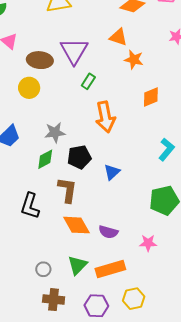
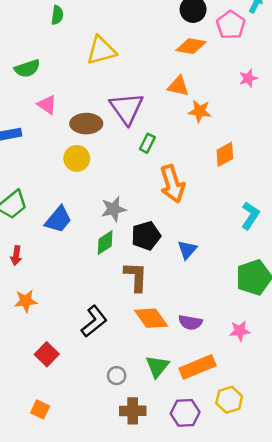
black L-shape: (30, 206) -> (94, 321), moved, turned -140

